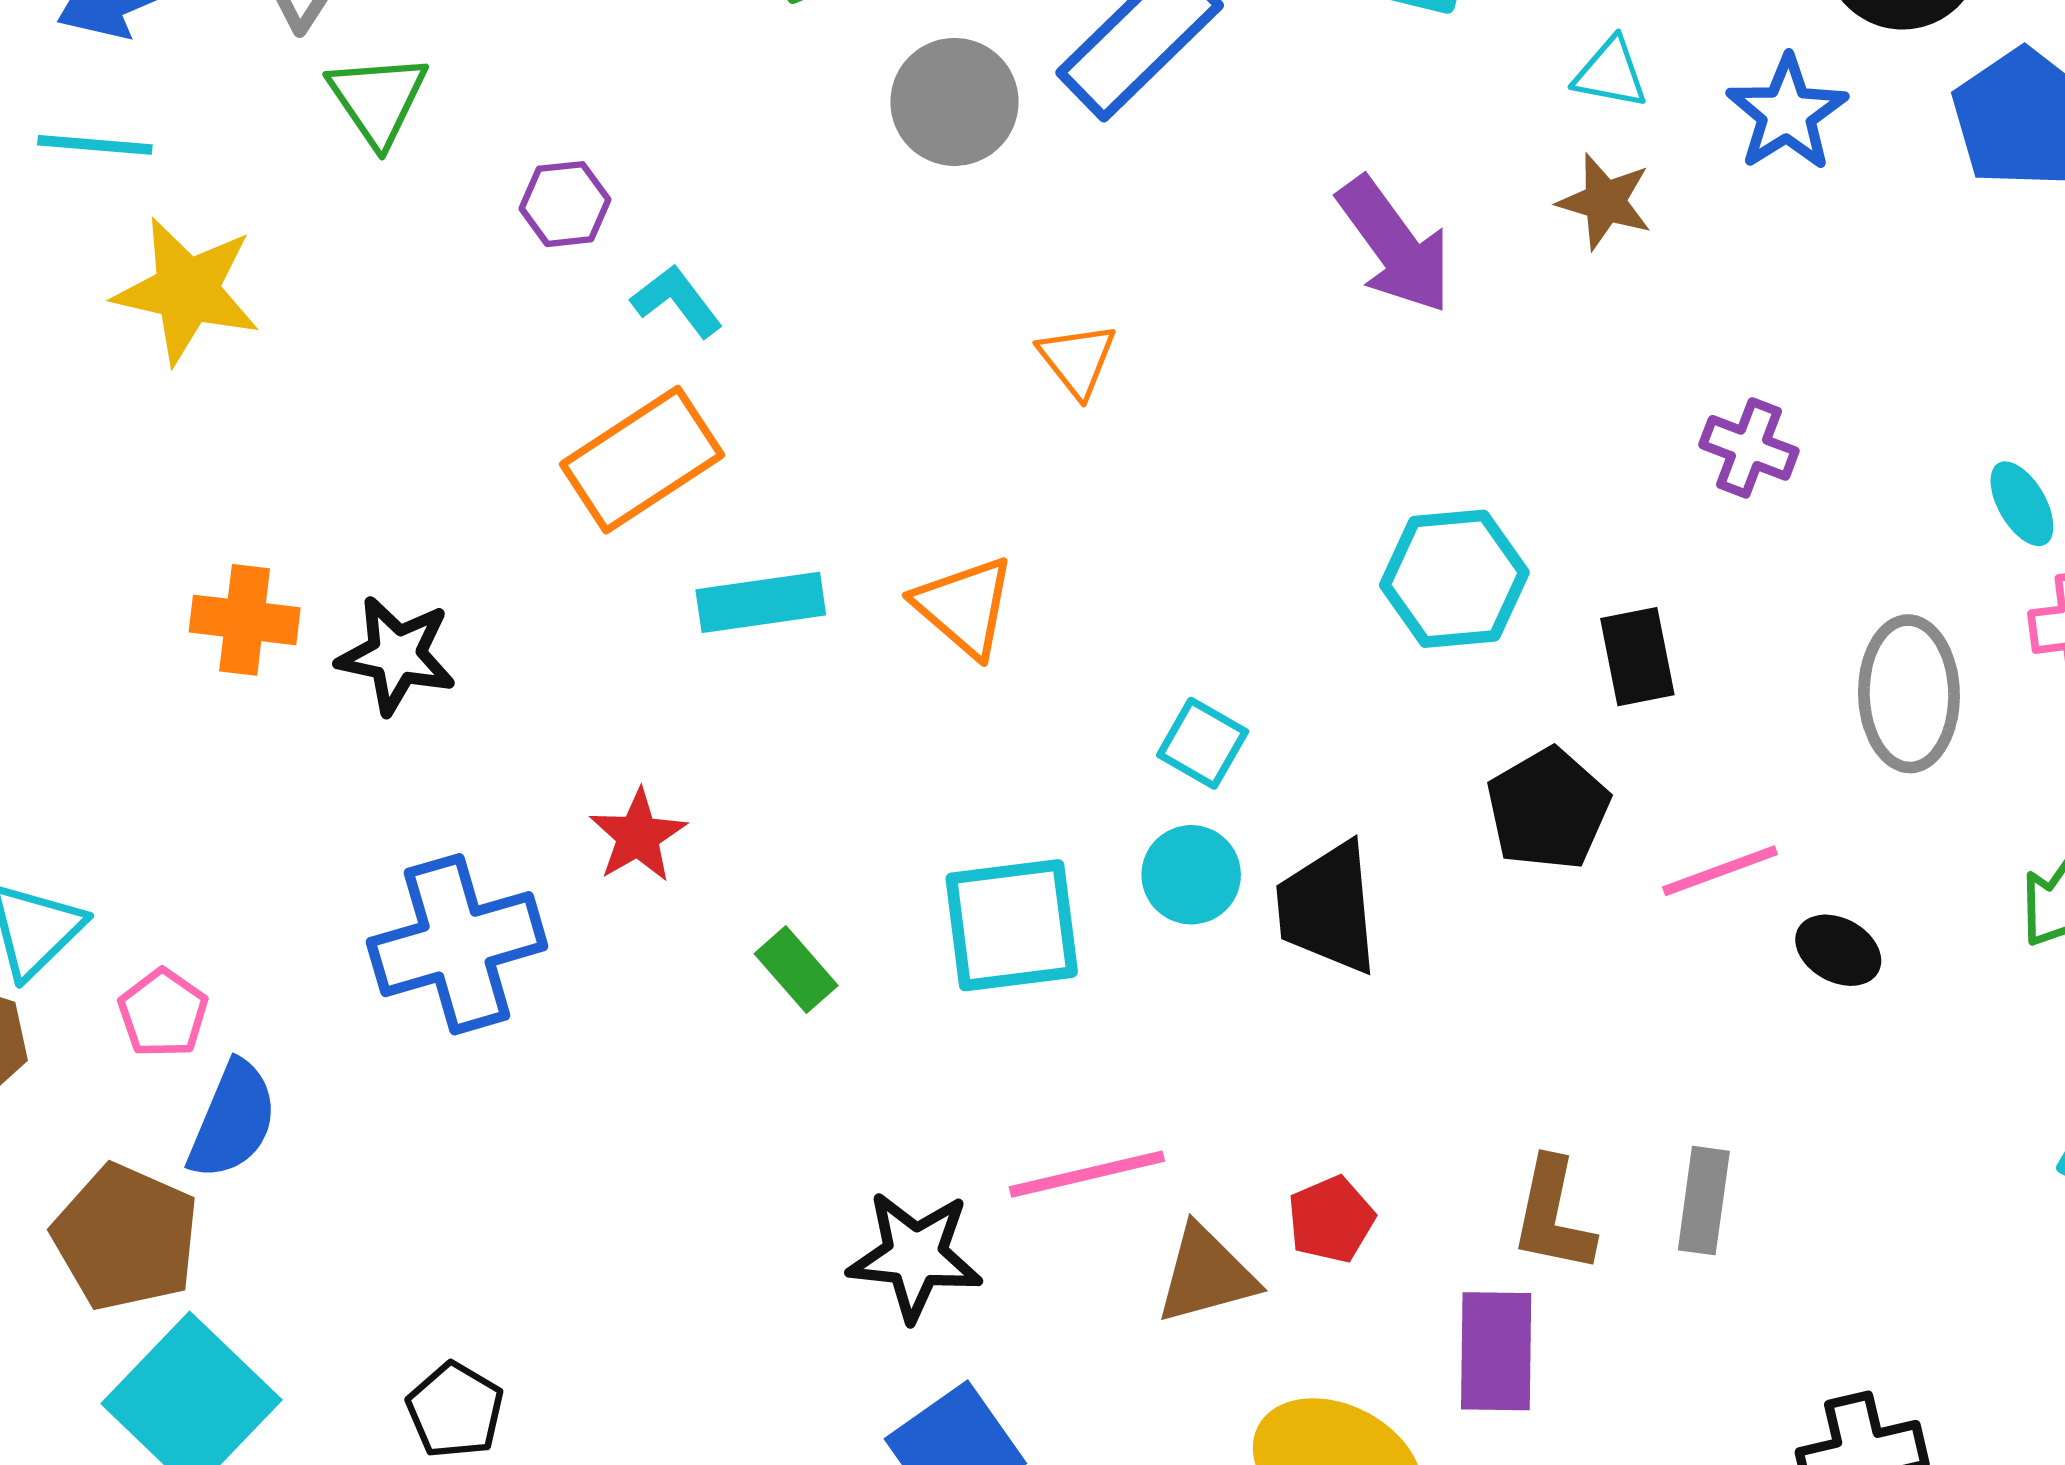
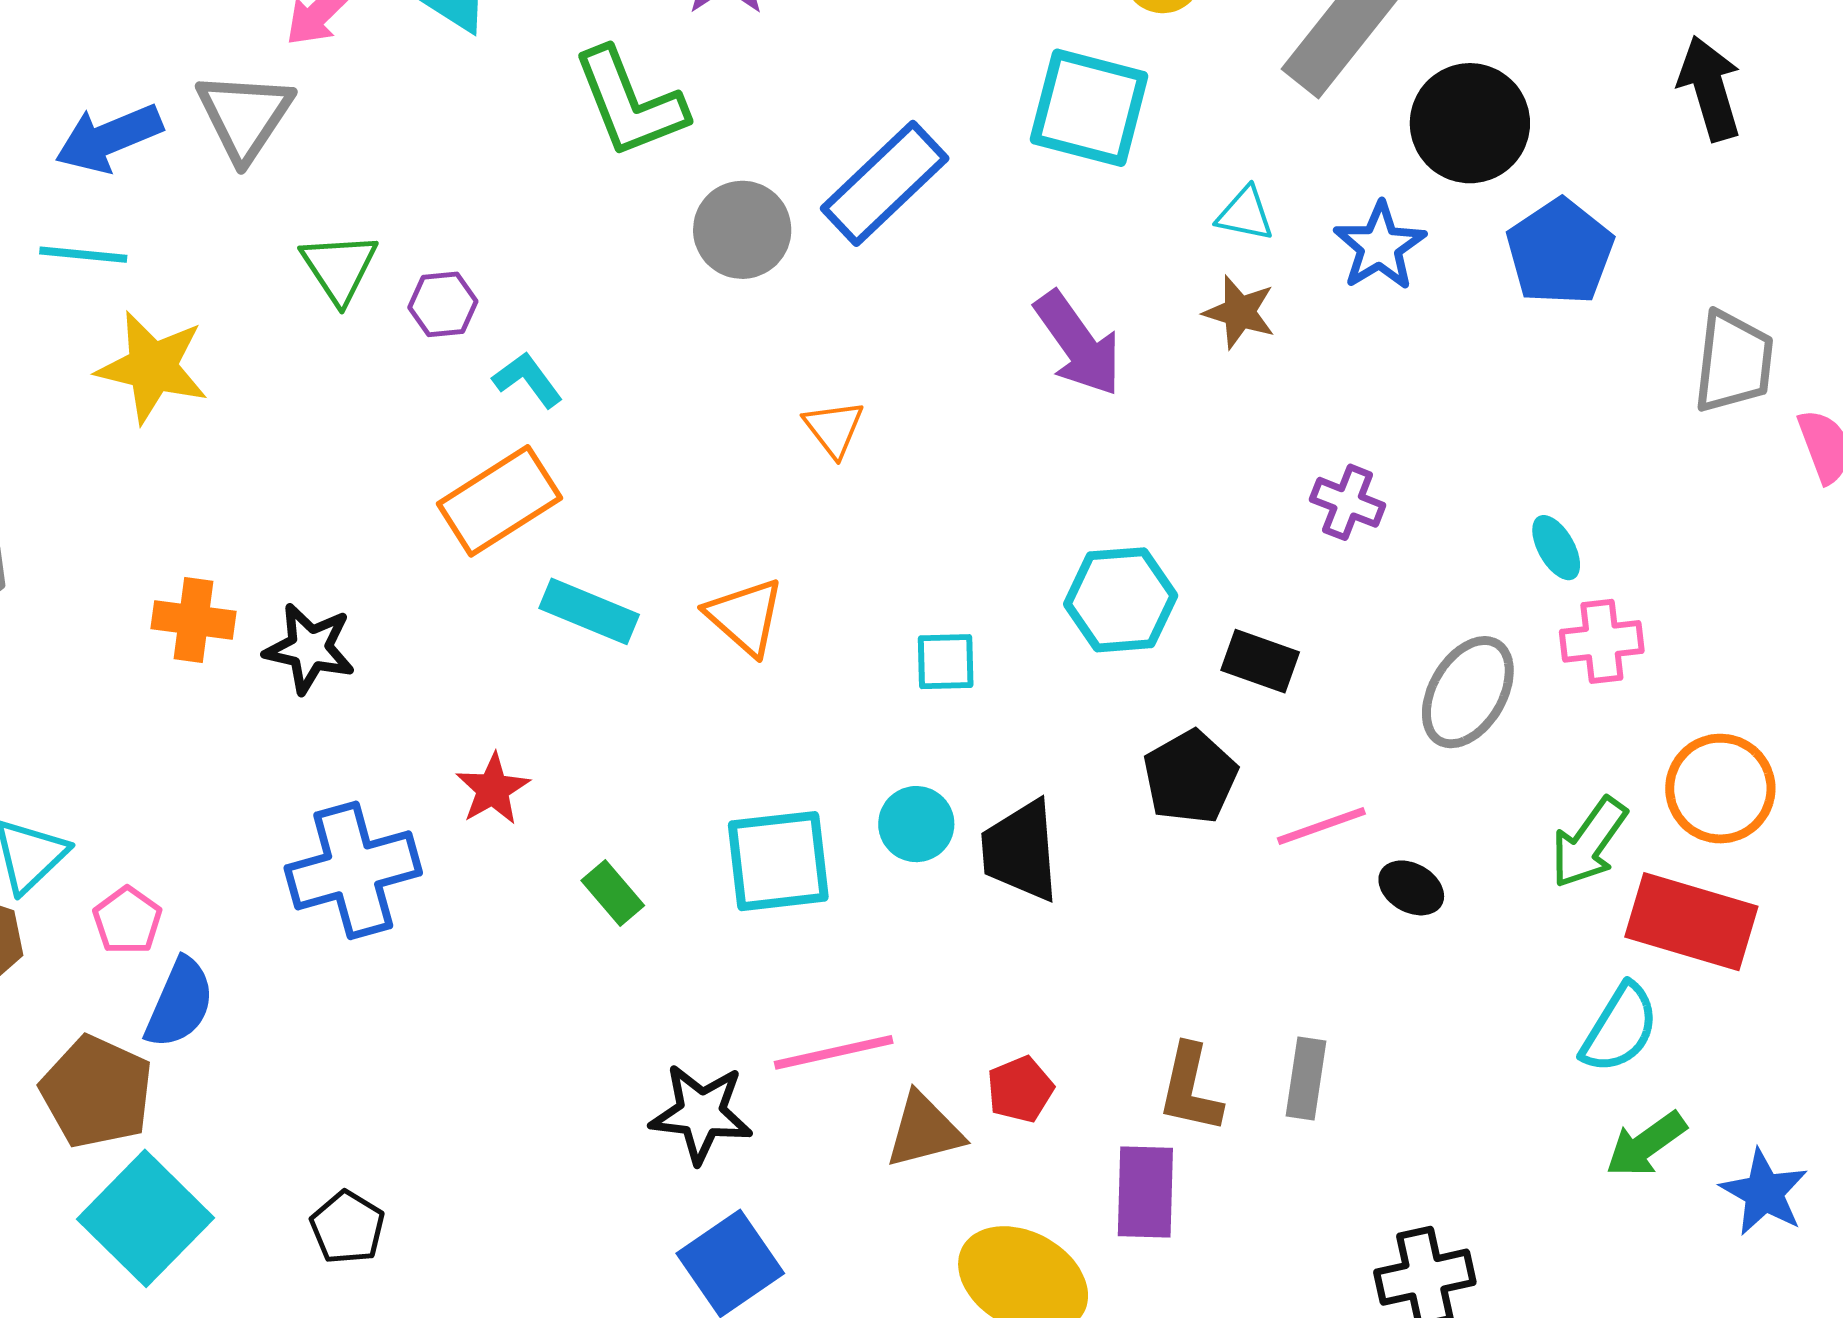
green triangle: (378, 99) -> (339, 268), moved
cyan rectangle: (761, 602) -> (589, 611), turned 30
black rectangle: (1637, 657) -> (1260, 661), turned -60
gray ellipse: (1909, 694) -> (1468, 692), turned 31
cyan square: (1203, 743) -> (946, 662), moved, turned -32

